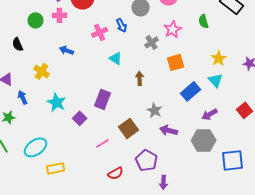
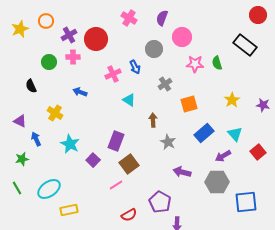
pink star: (173, 29) -> (195, 64), moved, turned 30
cyan triangle: (216, 80) -> (235, 134), moved
gray star: (155, 110) -> (168, 142), moved
brown square: (129, 128) -> (129, 164), moved

